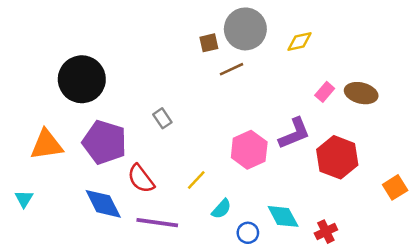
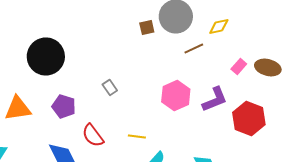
brown line: (232, 69) -> (194, 48), moved
purple pentagon: (104, 142) -> (64, 106), size x0.7
pink hexagon: (249, 150) -> (176, 96), moved
yellow line: (196, 180) -> (137, 136), turned 54

